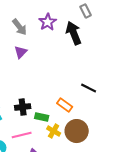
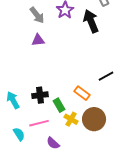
purple triangle: (21, 52) -> (38, 40), turned 40
black line: (89, 88) -> (106, 76), turned -56
green rectangle: (42, 117) -> (59, 105), turned 48

